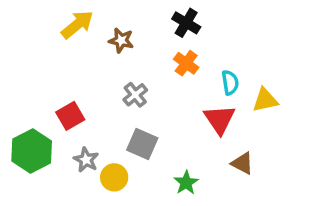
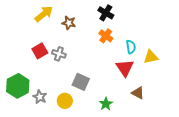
gray cross: (135, 95) -> (59, 54), moved, turned -32
red square: (70, 116) -> (40, 51), moved
gray star: (86, 160) -> (40, 97), moved

